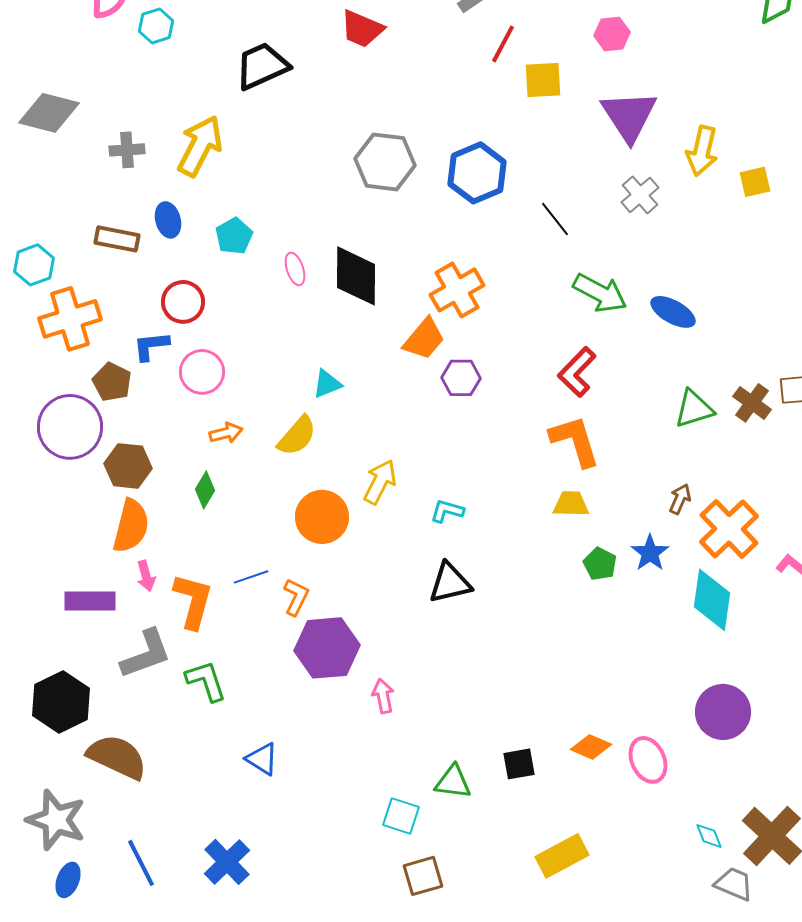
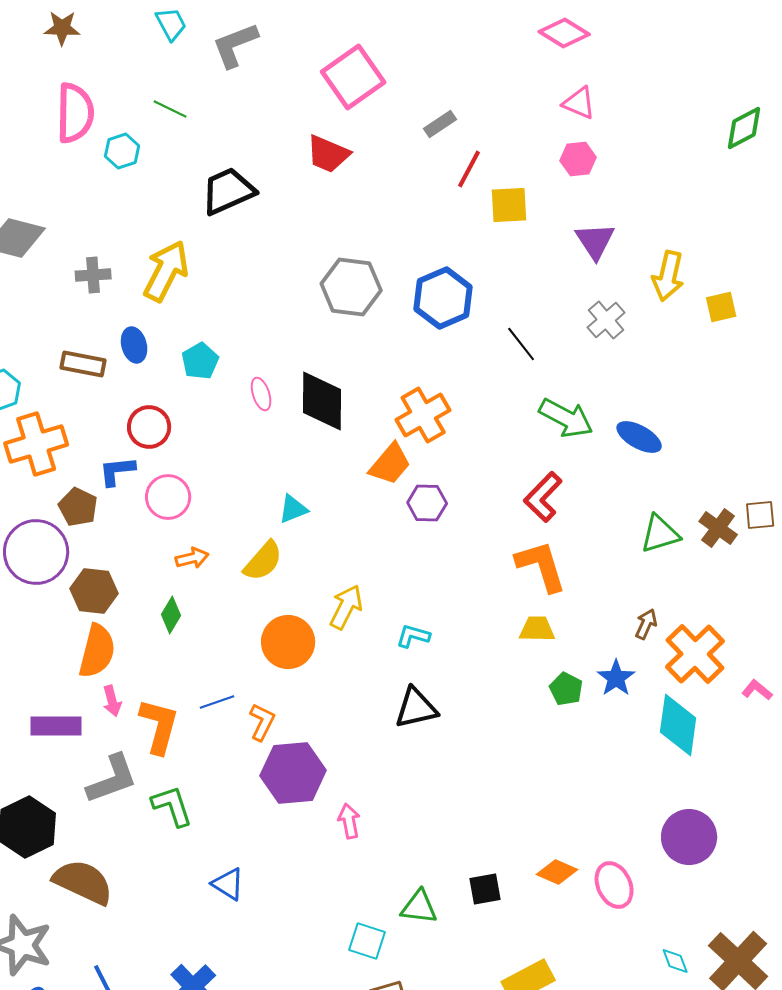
purple triangle: (629, 116) -> (595, 241), size x0.7

